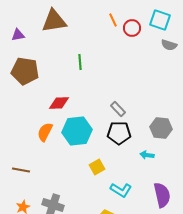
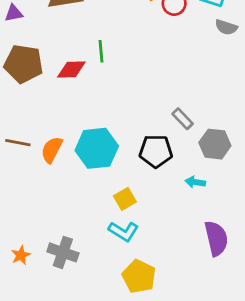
red diamond: (59, 103) -> (71, 69), moved
gray rectangle: (118, 109) -> (183, 119), moved
brown line: (21, 170) -> (18, 143), moved
cyan L-shape: (121, 190) -> (123, 231), moved

